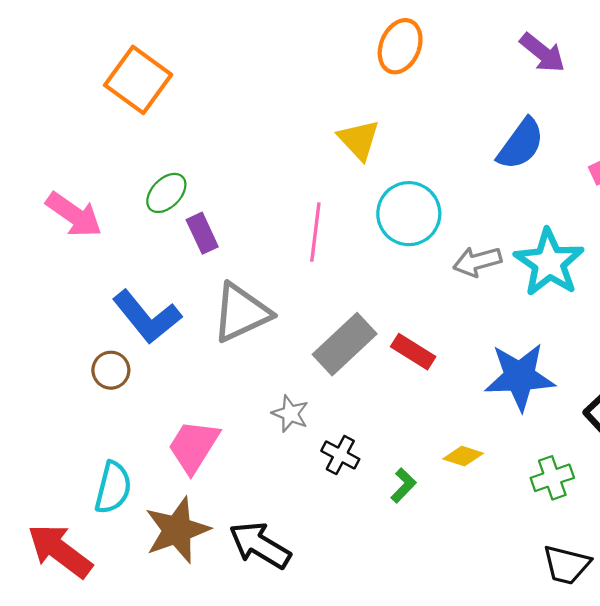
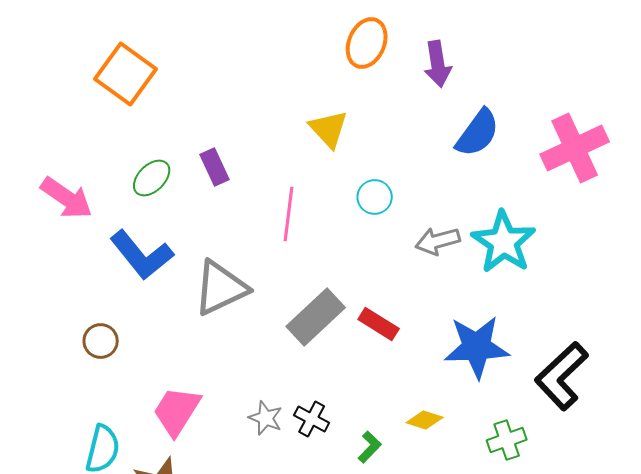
purple arrow: (543, 53) -> (438, 64), moved, turned 42
cyan circle: (409, 214) -> (375, 197), size x0.6
purple rectangle: (202, 233) -> (215, 167), moved
blue L-shape: (147, 317) -> (142, 255), moved
gray star: (290, 414) -> (266, 418), moved

